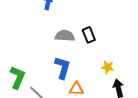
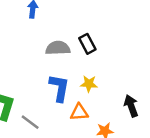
yellow star: (108, 67) -> (89, 84), moved

